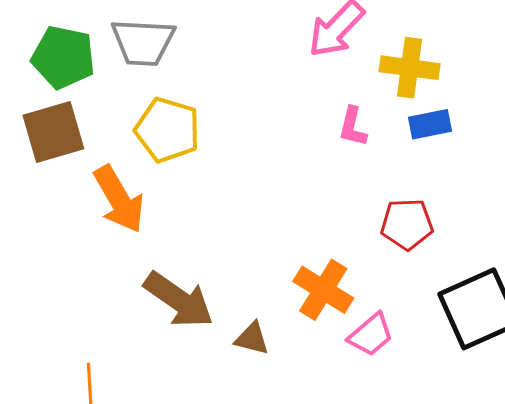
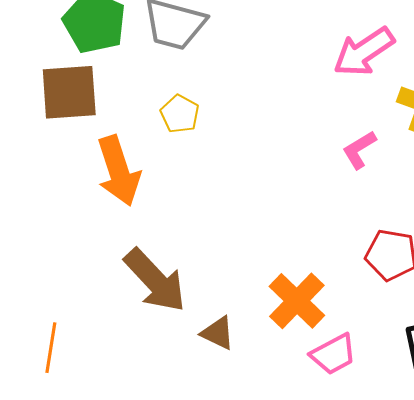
pink L-shape: (353, 127) -> (359, 150), turned 33
yellow pentagon: (167, 130) -> (180, 114), size x0.6

